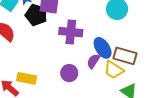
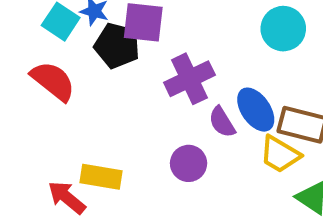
purple cross: (71, 32) -> (189, 79), turned -30
purple semicircle: (93, 61) -> (222, 122), moved, turned -63

